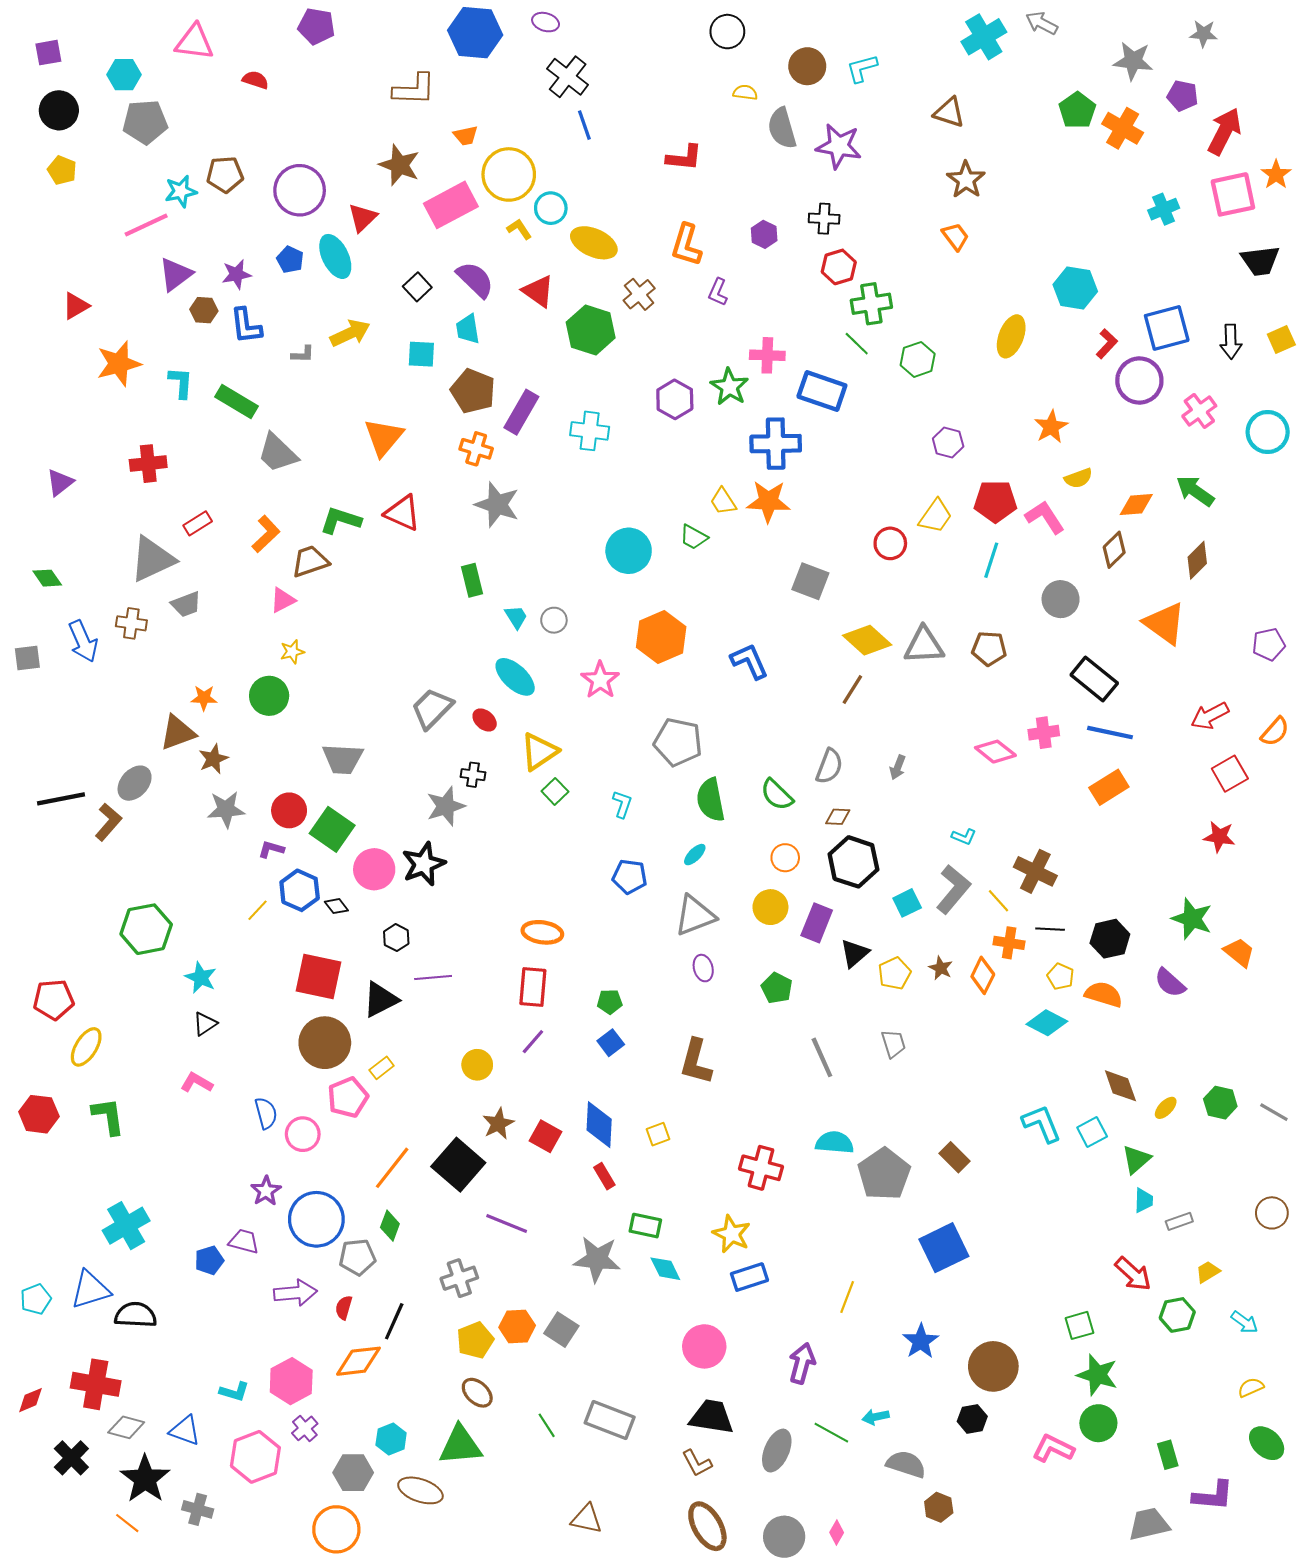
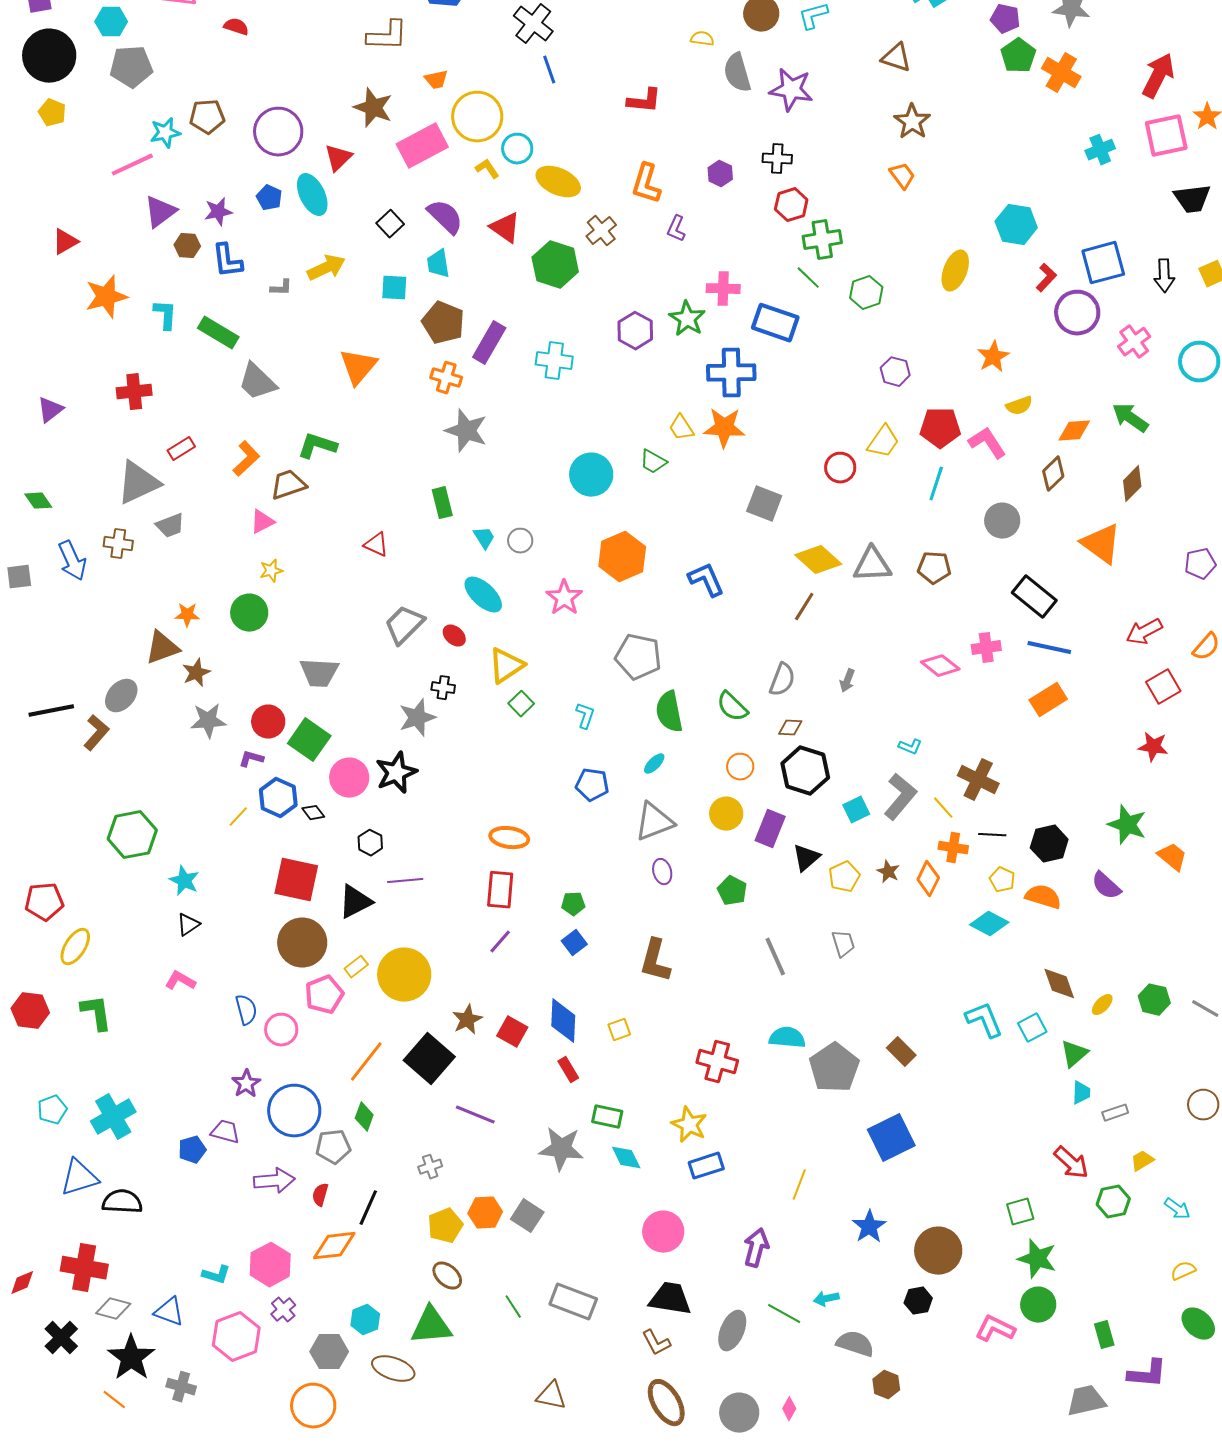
purple pentagon: (1182, 96) -> (1005, 19), moved
black circle: (59, 110) -> (49, 56), size x1.4
red triangle: (403, 513) -> (376, 545), moved, size x0.7
yellow circle: (477, 1065) -> (404, 975), moved, size x1.8
gray cross: (459, 1278) -> (430, 1167), size x0.7
cyan pentagon: (36, 1299) -> (52, 1110), moved

